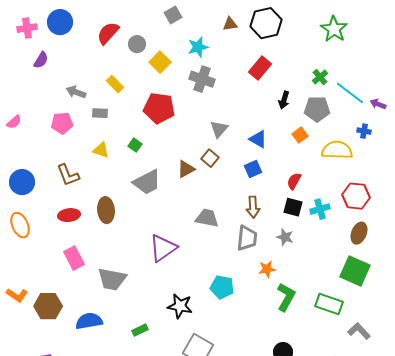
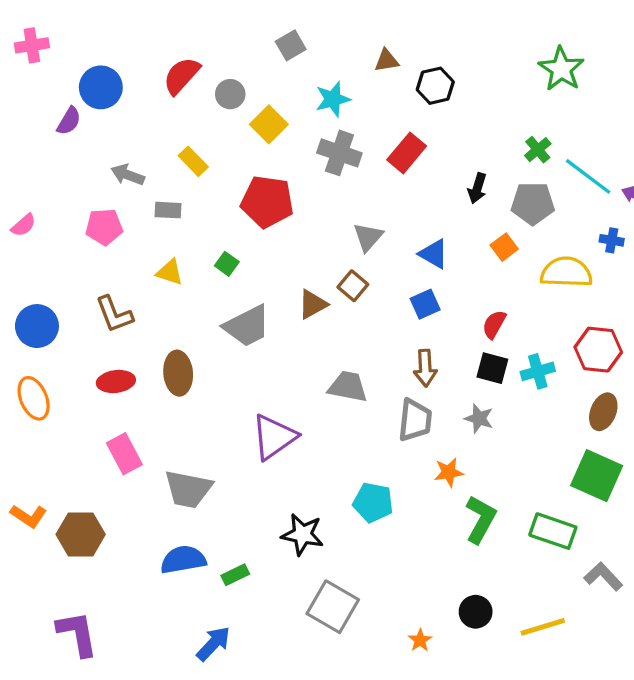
blue circle: (60, 22) -> (101, 87), moved
black hexagon: (266, 23) -> (435, 86), moved, size x0.7
pink cross: (27, 28) -> (32, 45), moved
red rectangle: (260, 68) -> (407, 153), moved
blue semicircle: (89, 321) -> (183, 560), moved

